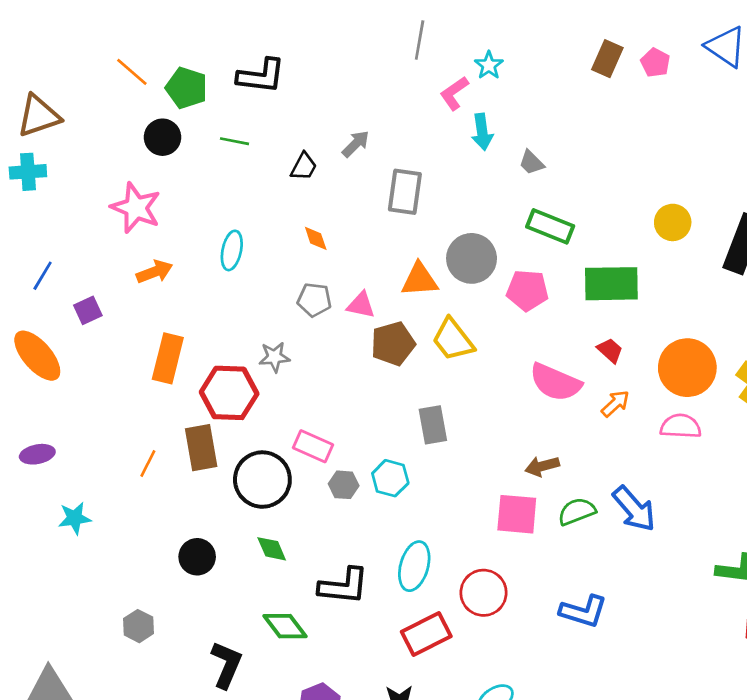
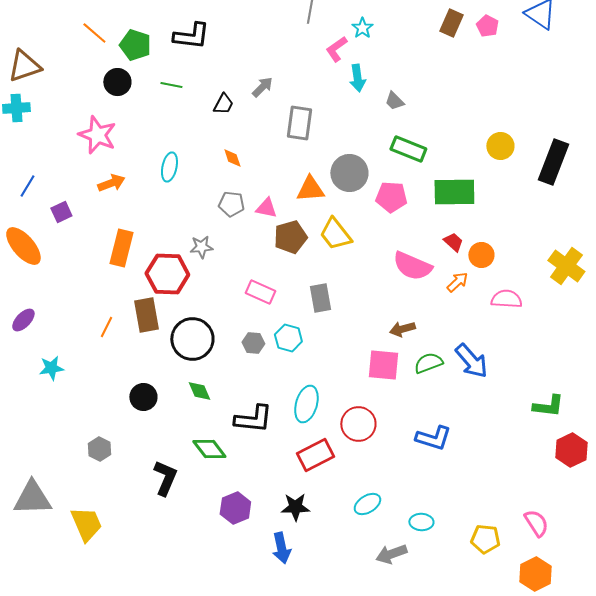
orange circle: (687, 368) -> (481, 255), moved, size x0.6
pink rectangle: (313, 446) -> (260, 292), moved
purple ellipse: (37, 454) -> (23, 320), turned -35

